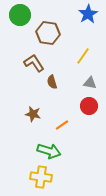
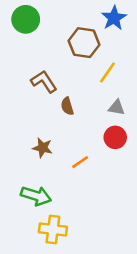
brown hexagon: (48, 33) -> (84, 43), moved
green arrow: (49, 151) -> (36, 196), moved

